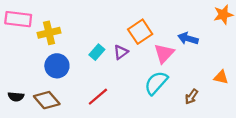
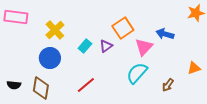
yellow cross: (49, 33) -> (55, 30), moved, turned -30
orange triangle: (221, 77) -> (194, 68), turned -32
brown diamond: (47, 100) -> (41, 88), turned 50

